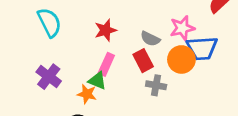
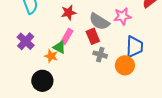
gray semicircle: (150, 39) -> (99, 22), size x1.5
blue trapezoid: (202, 48) -> (134, 47), moved, turned -90
orange circle: (181, 59) -> (125, 65), moved

